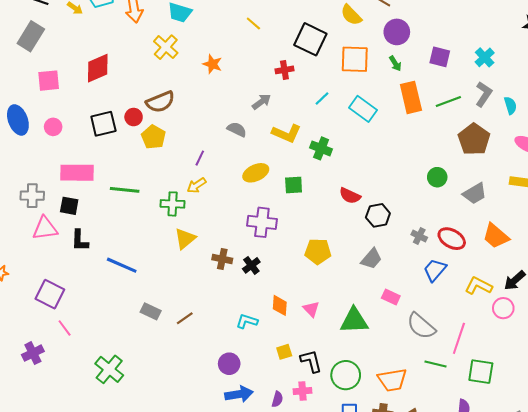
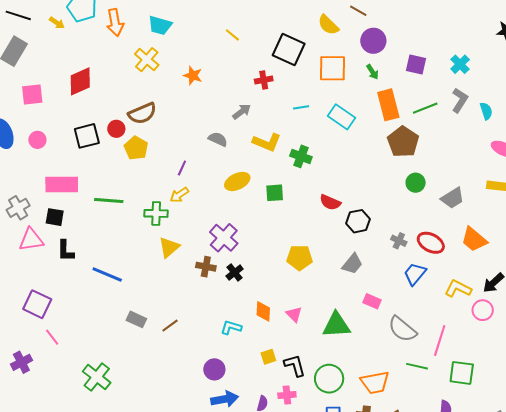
cyan line: (322, 98) -> (301, 107), turned 35
brown pentagon: (474, 139) -> (403, 142), moved
gray cross: (32, 196) -> (18, 208), turned -30
purple cross: (262, 222) -> (224, 238), moved, turned 36

